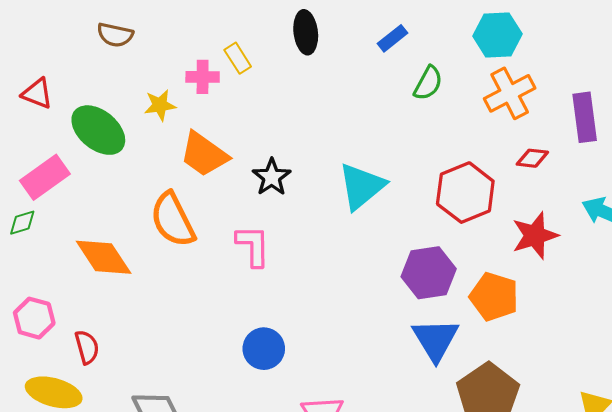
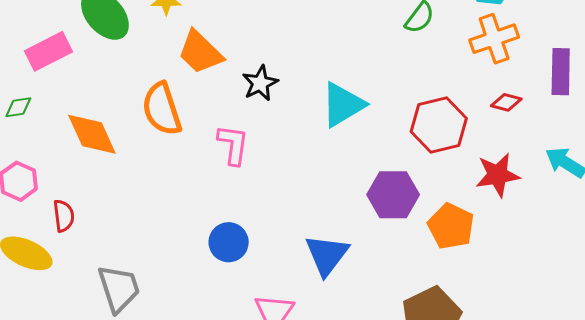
green diamond: (22, 223) -> (18, 107), moved
blue triangle: (435, 340) -> (327, 255), moved

